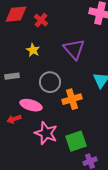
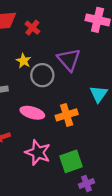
gray circle: (50, 82) -> (42, 75), moved
pink ellipse: (31, 105) -> (32, 113), moved

